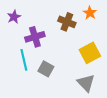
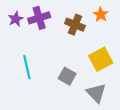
purple cross: (35, 37) -> (39, 18), moved
gray square: (46, 69) -> (67, 76), moved

